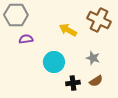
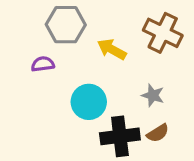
gray hexagon: (16, 15) -> (66, 25), moved
black cross: (73, 83) -> (120, 136), size x1.6

